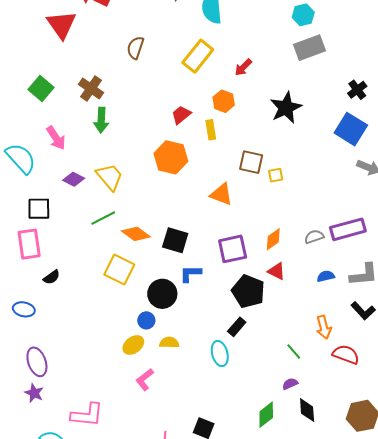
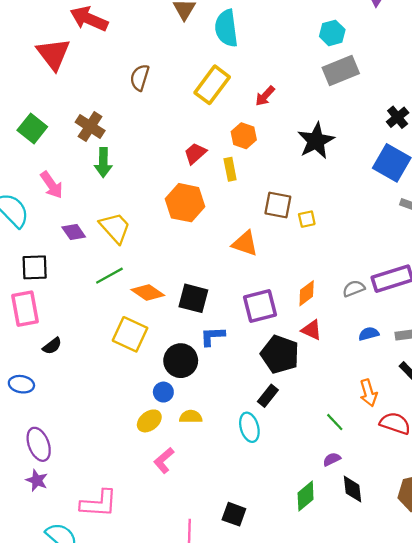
purple diamond: (74, 179) -> (74, 232), turned 30

